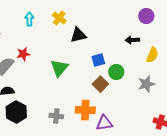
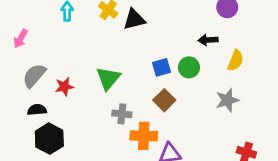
black triangle: (78, 35) -> (134, 19), moved
red star: (23, 54) -> (64, 87), moved
green circle: (116, 72) -> (189, 67), moved
gray cross: (56, 116) -> (122, 114), moved

